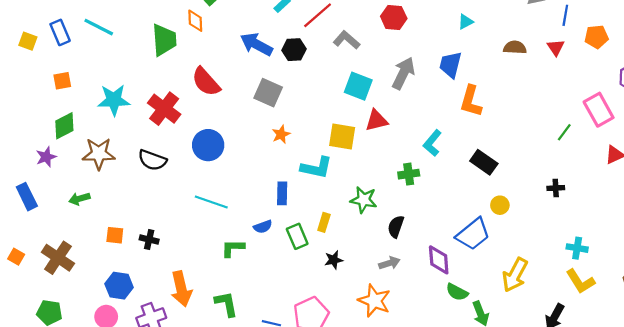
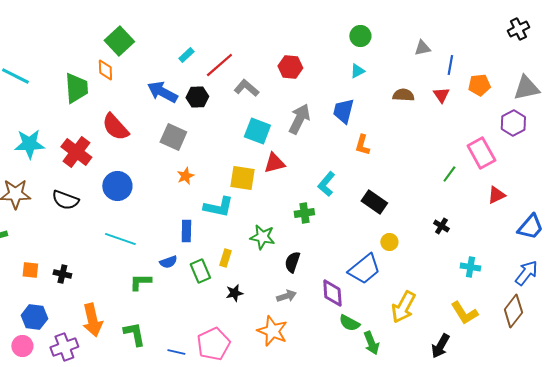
orange L-shape: (471, 101) -> (362, 145), size x0.7
black cross: (556, 188) -> (441, 226), turned 35
cyan cross: (577, 248) -> (470, 267), moved

